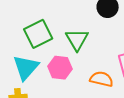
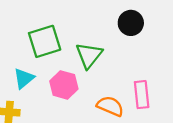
cyan triangle: (26, 67) -> (24, 78), size x0.7

